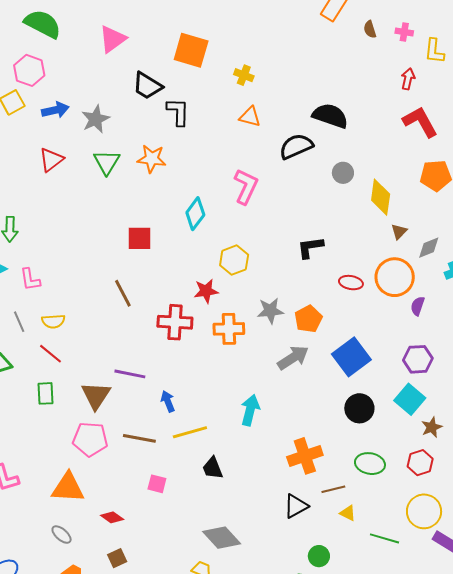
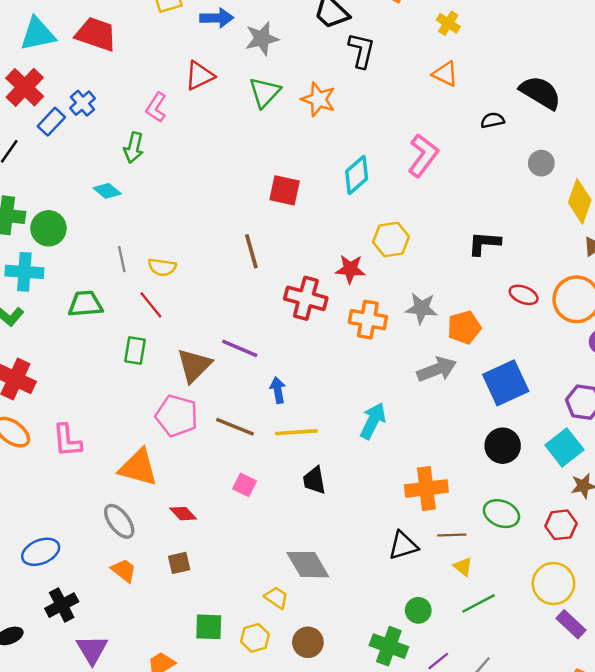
black semicircle: (296, 146) -> (492, 120), size x0.6
pink L-shape: (30, 279) -> (156, 107), moved, turned 30
gray ellipse: (62, 535) -> (119, 521), size x1.4
green line: (384, 538) -> (478, 603), moved, turned -56

